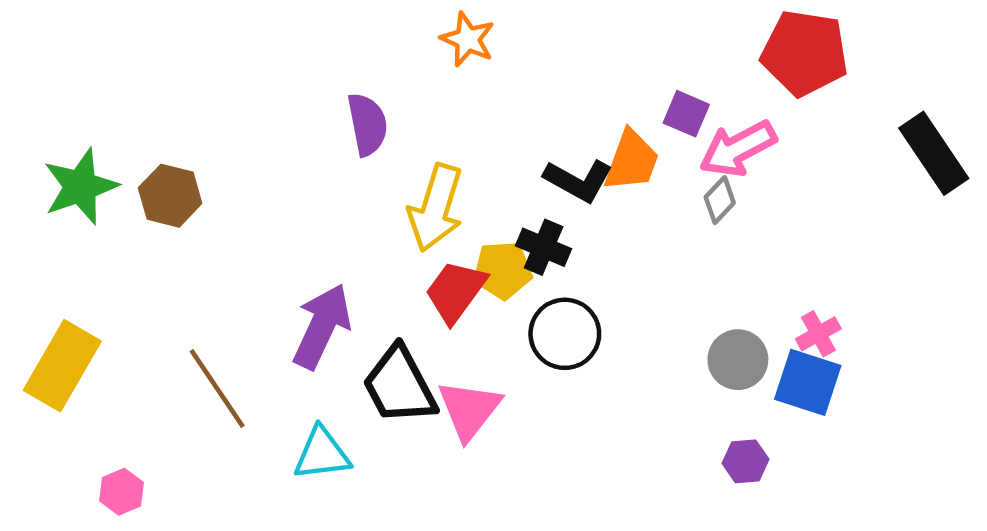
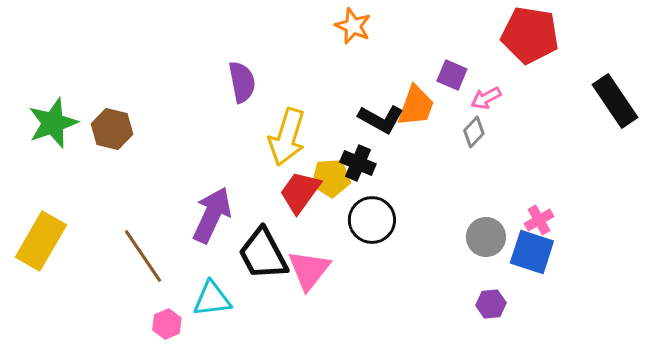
orange star: (468, 39) -> (353, 26), moved
pink arrow: (738, 149) -> (486, 98), size x0.6
pink hexagon: (121, 492) -> (167, 324), moved

